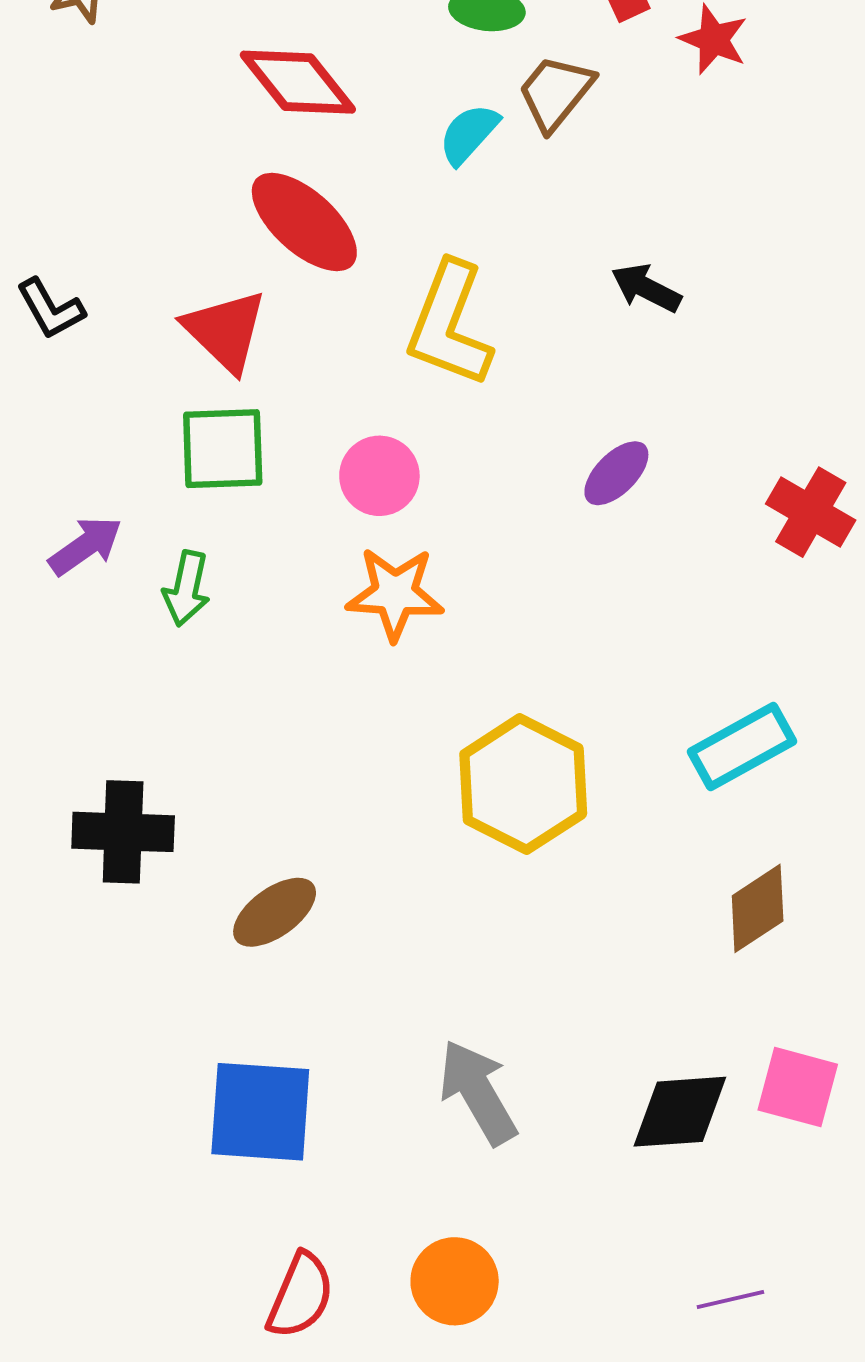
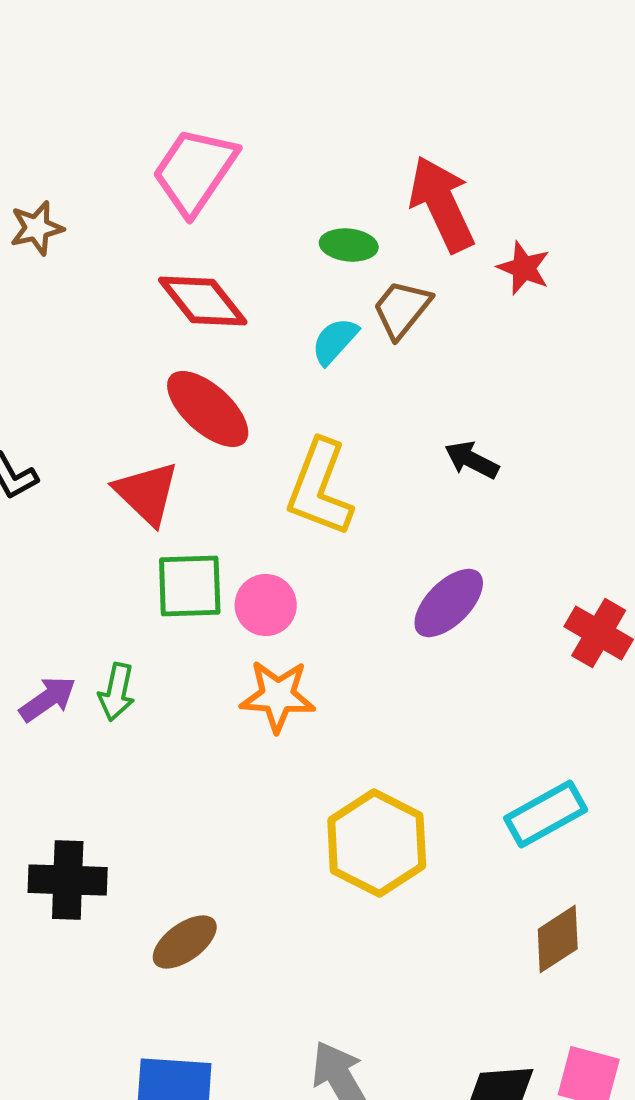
green square: (223, 449) -> (190, 586), moved
purple ellipse: (616, 473) -> (449, 603), size x1.4
purple arrow: (85, 546) -> (48, 699), moved

